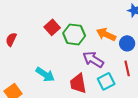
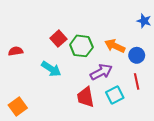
red semicircle: (11, 39) -> (16, 51), turned 56
purple arrow: (93, 59) -> (101, 72), turned 120
cyan arrow: (45, 74) -> (51, 69), moved

